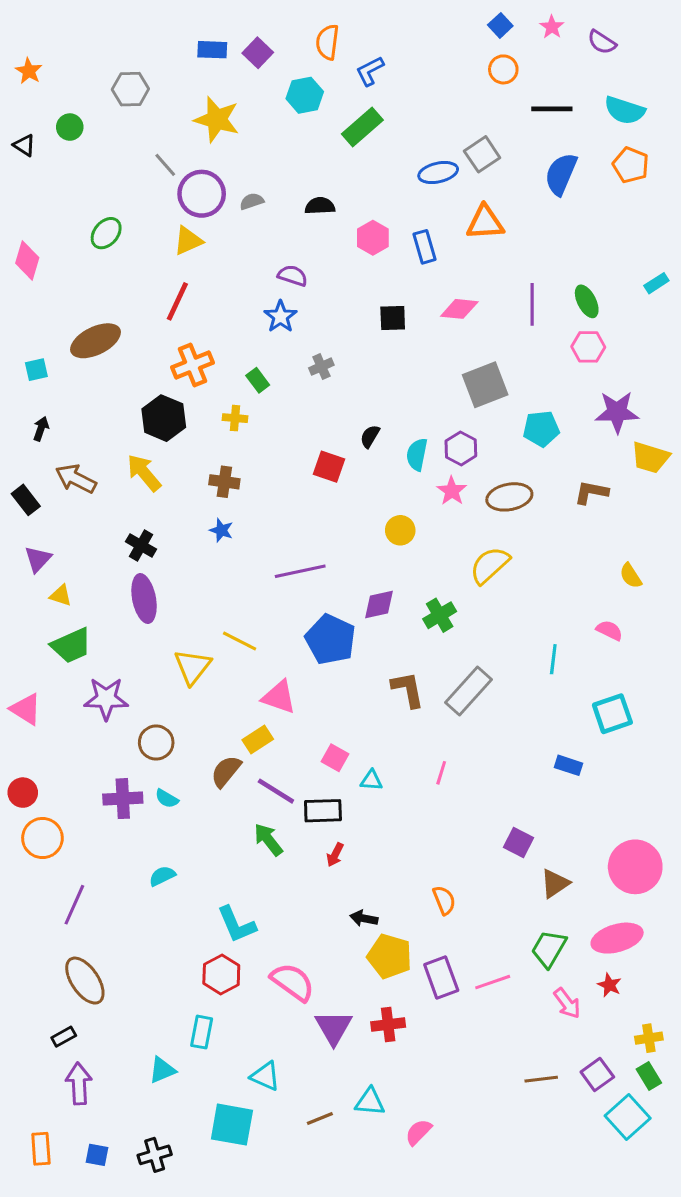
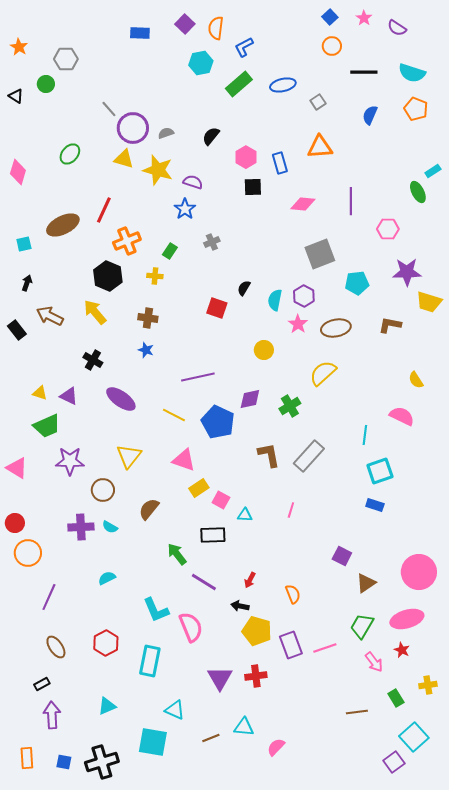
purple square: (258, 53) -> (185, 24), moved
gray hexagon: (130, 89) -> (66, 59), moved
yellow star: (217, 119) -> (158, 170), moved
gray square: (482, 154) -> (318, 102), size x0.7
blue ellipse: (438, 173) -> (283, 85), moved
blue semicircle: (561, 174) -> (370, 115), size x0.7
black semicircle: (320, 206) -> (211, 136), turned -48
yellow triangle: (188, 241) -> (124, 159), turned 40
cyan rectangle: (656, 283) -> (433, 171), moved
red line: (177, 301) -> (104, 210), moved
green ellipse: (587, 301) -> (418, 192), moved
black square: (393, 318) -> (253, 187), moved
green rectangle: (258, 380) -> (170, 251), turned 70
purple triangle: (38, 559) -> (69, 396), moved, turned -48
purple ellipse: (144, 598) -> (121, 399), moved, turned -44
pink semicircle: (609, 630) -> (402, 416), size x1.4
yellow line: (240, 641) -> (174, 415), moved
yellow triangle: (193, 667) -> (129, 456), moved
cyan square: (612, 714) -> (380, 471), moved
yellow rectangle: (258, 739) -> (199, 488), moved
purple line: (276, 791) -> (204, 582), moved
red arrow: (335, 855) -> (250, 580), moved
red hexagon: (221, 974) -> (106, 643), moved
brown ellipse: (85, 981) -> (56, 647), size x0.7
pink semicircle: (293, 982) -> (191, 627), moved, turned 32
cyan rectangle: (202, 1032) -> (150, 661), moved, size x1.4
purple square: (597, 1075) -> (394, 762), moved
green rectangle: (649, 1076) -> (396, 698), moved
black cross: (155, 1155) -> (102, 762), size x1.5

